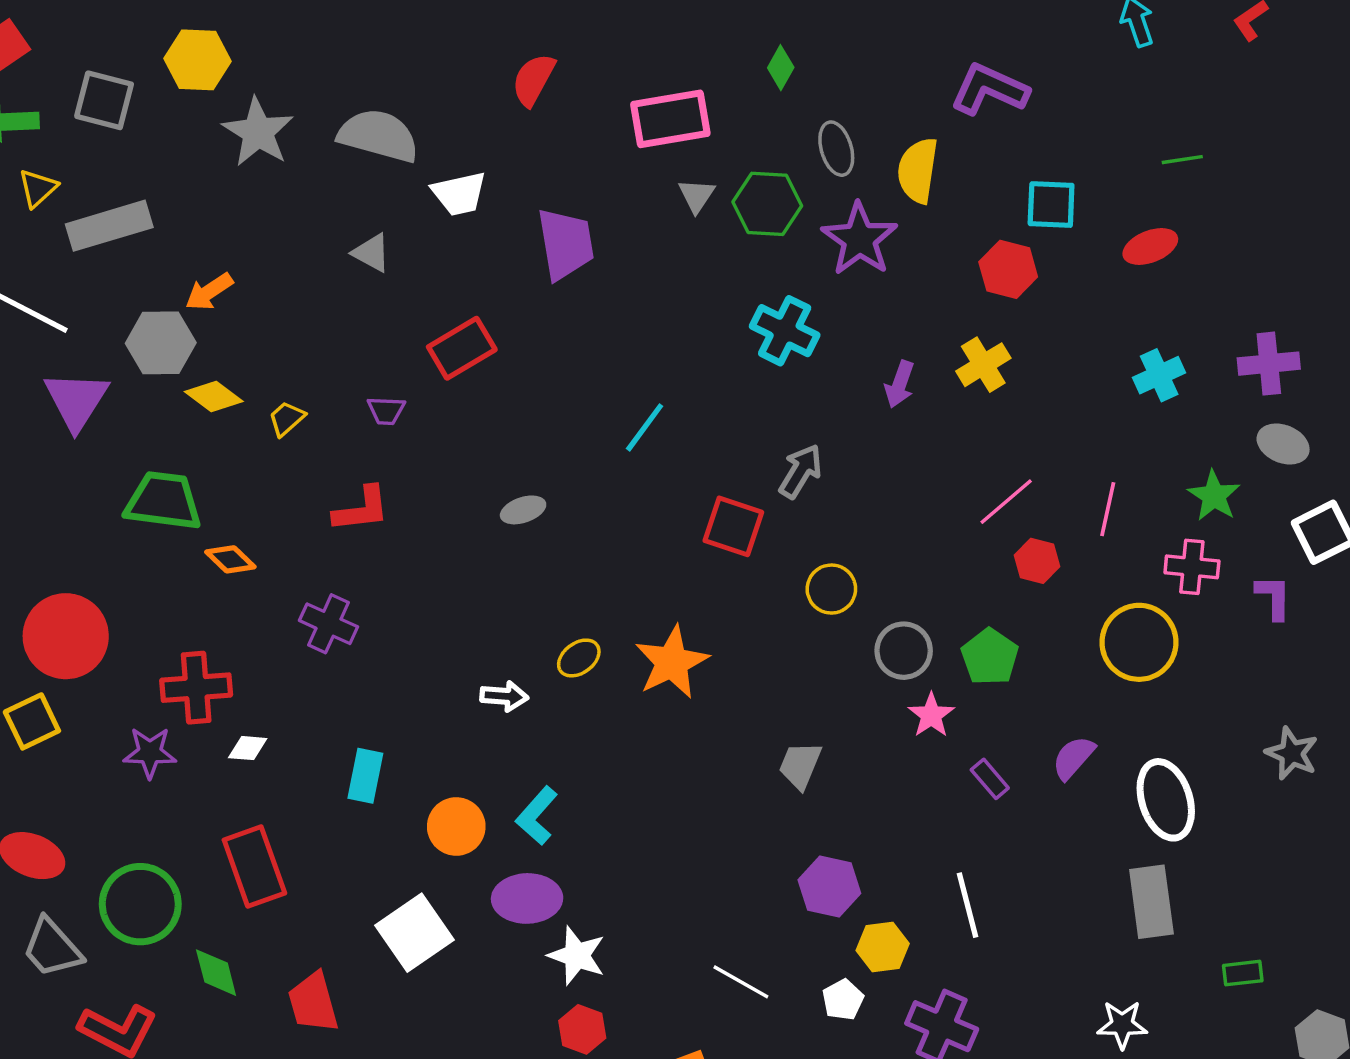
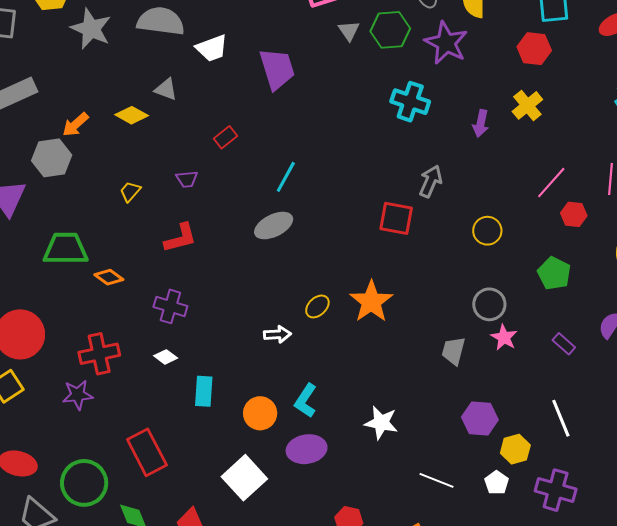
red rectangle: (462, 348) -> (226, 137), size x0.6
yellow diamond: (214, 396) -> (132, 115), moved
cyan line: (645, 427) -> (286, 177), moved
gray ellipse: (523, 510) -> (274, 226), size x1.5
yellow circle: (831, 589) -> (487, 231), moved
gray circle: (904, 651) -> (489, 304), moved
pink star: (931, 715) -> (504, 337), moved
white diamond: (248, 748) -> (166, 357), moved, turned 40
white star: (577, 956) -> (381, 423), moved

